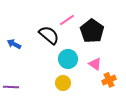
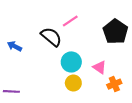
black pentagon: (92, 31) -> (115, 32), moved
yellow circle: (63, 83) -> (73, 83), moved

